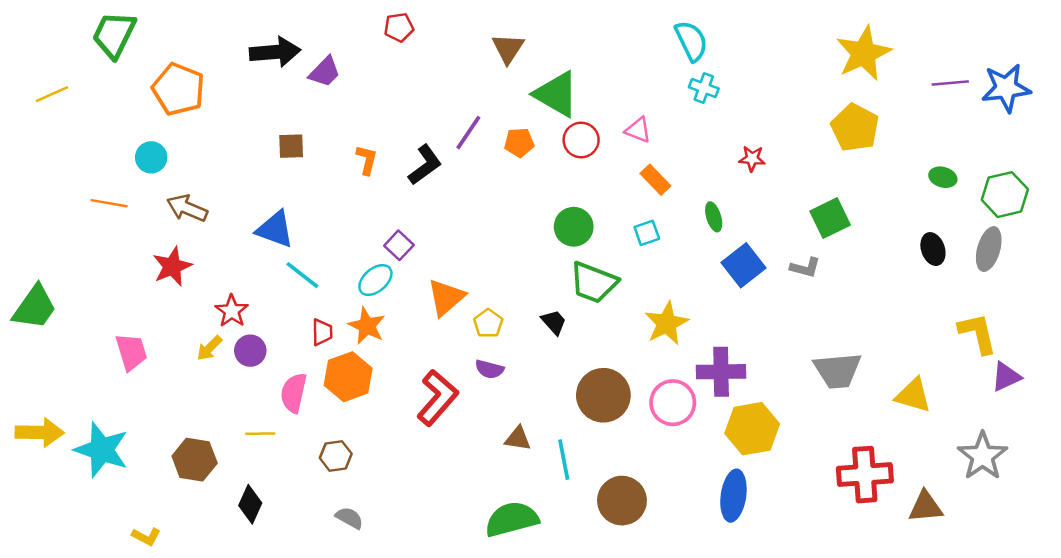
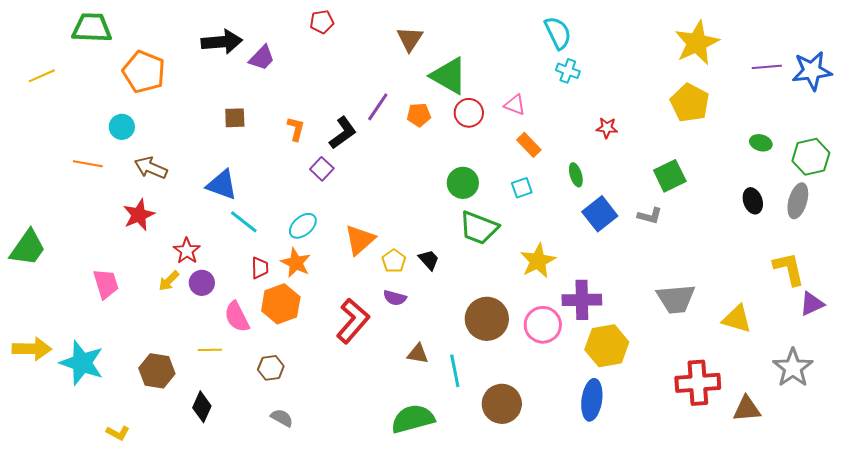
green trapezoid: (114, 35) -> (92, 28), turned 66
purple square: (399, 245) -> (322, 169), moved
black trapezoid: (554, 322) -> (429, 260), moved
pink semicircle: (294, 393) -> (237, 317), turned -40

